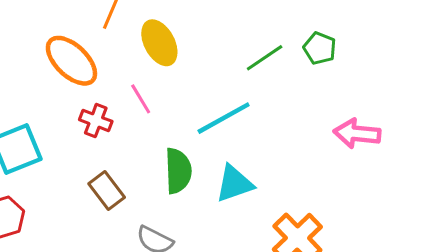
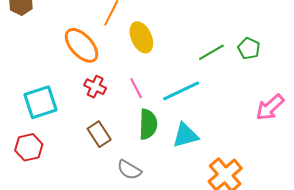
pink line: (141, 99) -> (136, 88), moved
pink arrow: (357, 134) -> (270, 107), turned -52

